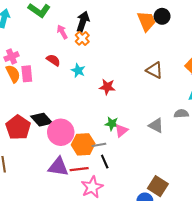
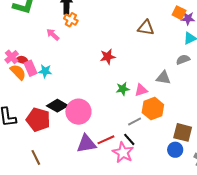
pink arrow: (62, 32) -> (53, 35), moved
red semicircle: (53, 60) -> (22, 60), moved
cyan star: (78, 70) -> (45, 71), moved
pink triangle: (121, 130) -> (141, 90), moved, turned 40
orange hexagon: (83, 144) -> (153, 109), moved
gray line: (99, 145) -> (135, 121), moved
black line: (105, 162) -> (129, 139), moved

